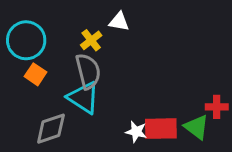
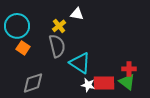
cyan triangle: (83, 98) -> (80, 63), moved
red cross: (217, 107) -> (129, 69), moved

